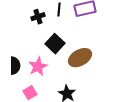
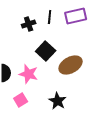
pink star: (38, 67) -> (29, 74), turned -30

